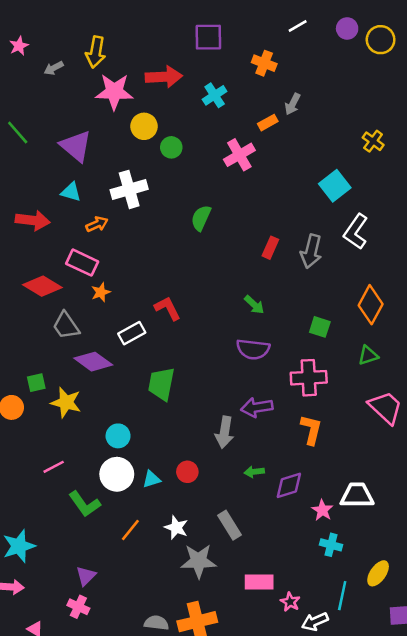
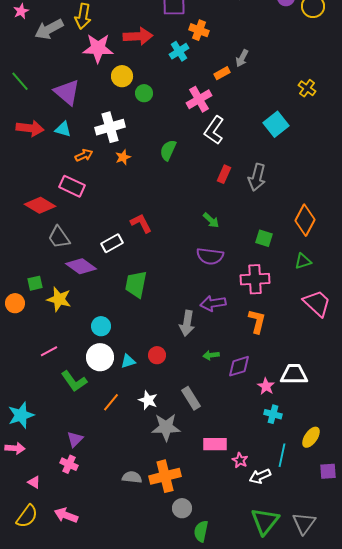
orange cross: (264, 63) -> (199, 30), moved
gray arrow: (54, 68) -> (49, 29), size x1.8
red arrow: (33, 220) -> (30, 128), moved
white L-shape: (356, 232) -> (214, 130), moved
orange star: (101, 292) -> (123, 157), moved

